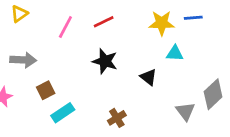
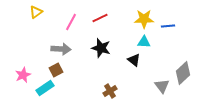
blue line: (193, 18) -> (168, 26), moved
cyan triangle: (175, 53) -> (144, 42), moved
gray arrow: (23, 60) -> (61, 49), moved
cyan rectangle: (63, 113) -> (45, 88), moved

